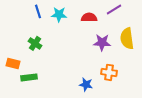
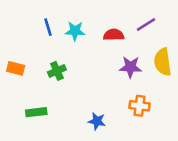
green cross: (35, 43) -> (57, 71), moved, turned 32
orange rectangle: (13, 63) -> (16, 68), moved
blue star: (86, 84) -> (97, 121), moved

